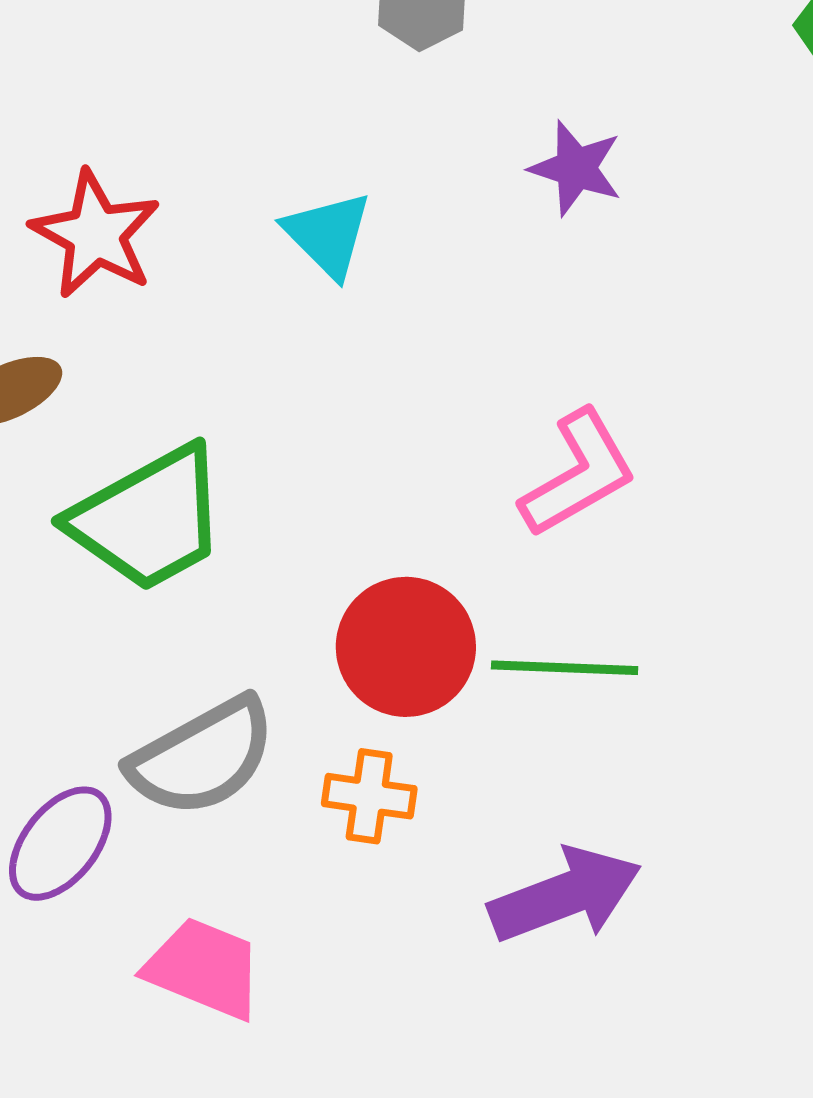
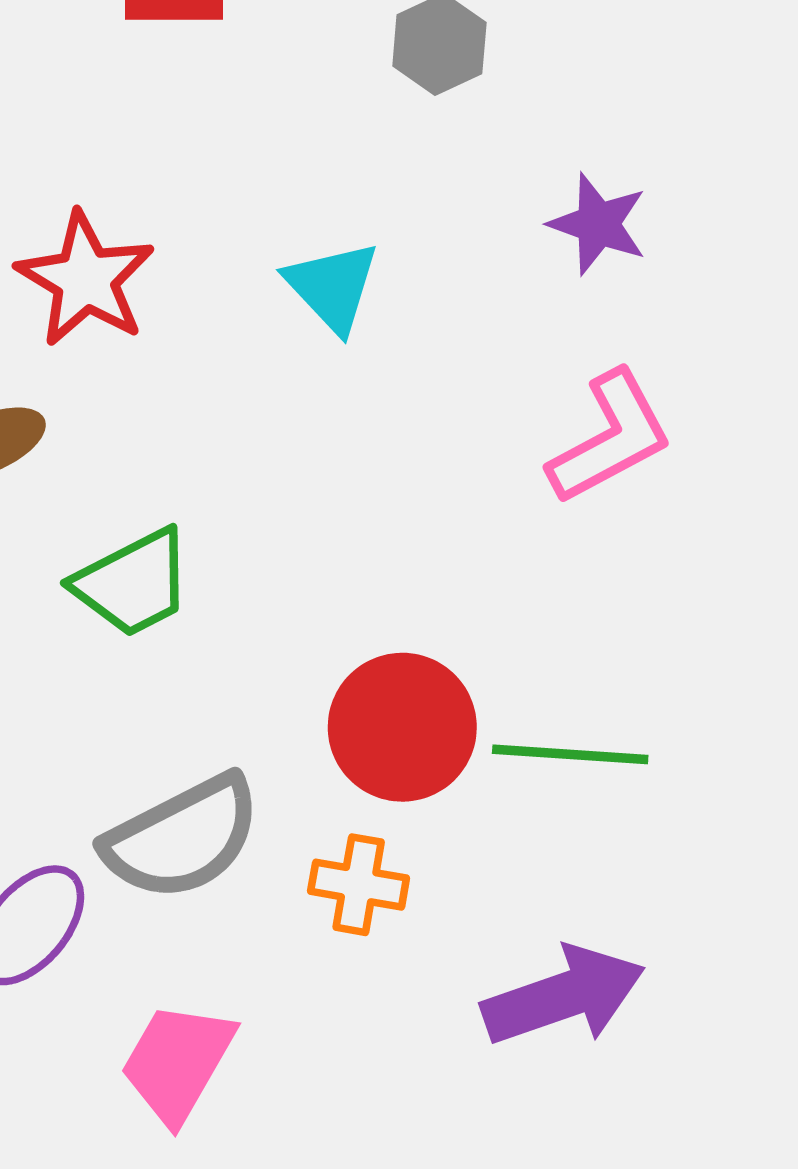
pink L-shape: (578, 474) -> (610, 438), moved
green trapezoid: (149, 519) -> (133, 583), size x0.7
pink trapezoid: (204, 968) -> (178, 1062), turned -84

